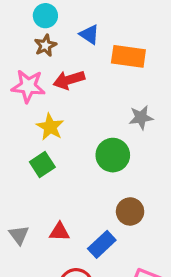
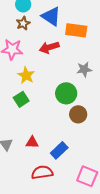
blue triangle: (89, 34) -> (51, 16), size x1.5
red arrow: (69, 80) -> (49, 47), moved
brown circle: (130, 211) -> (78, 114), moved

